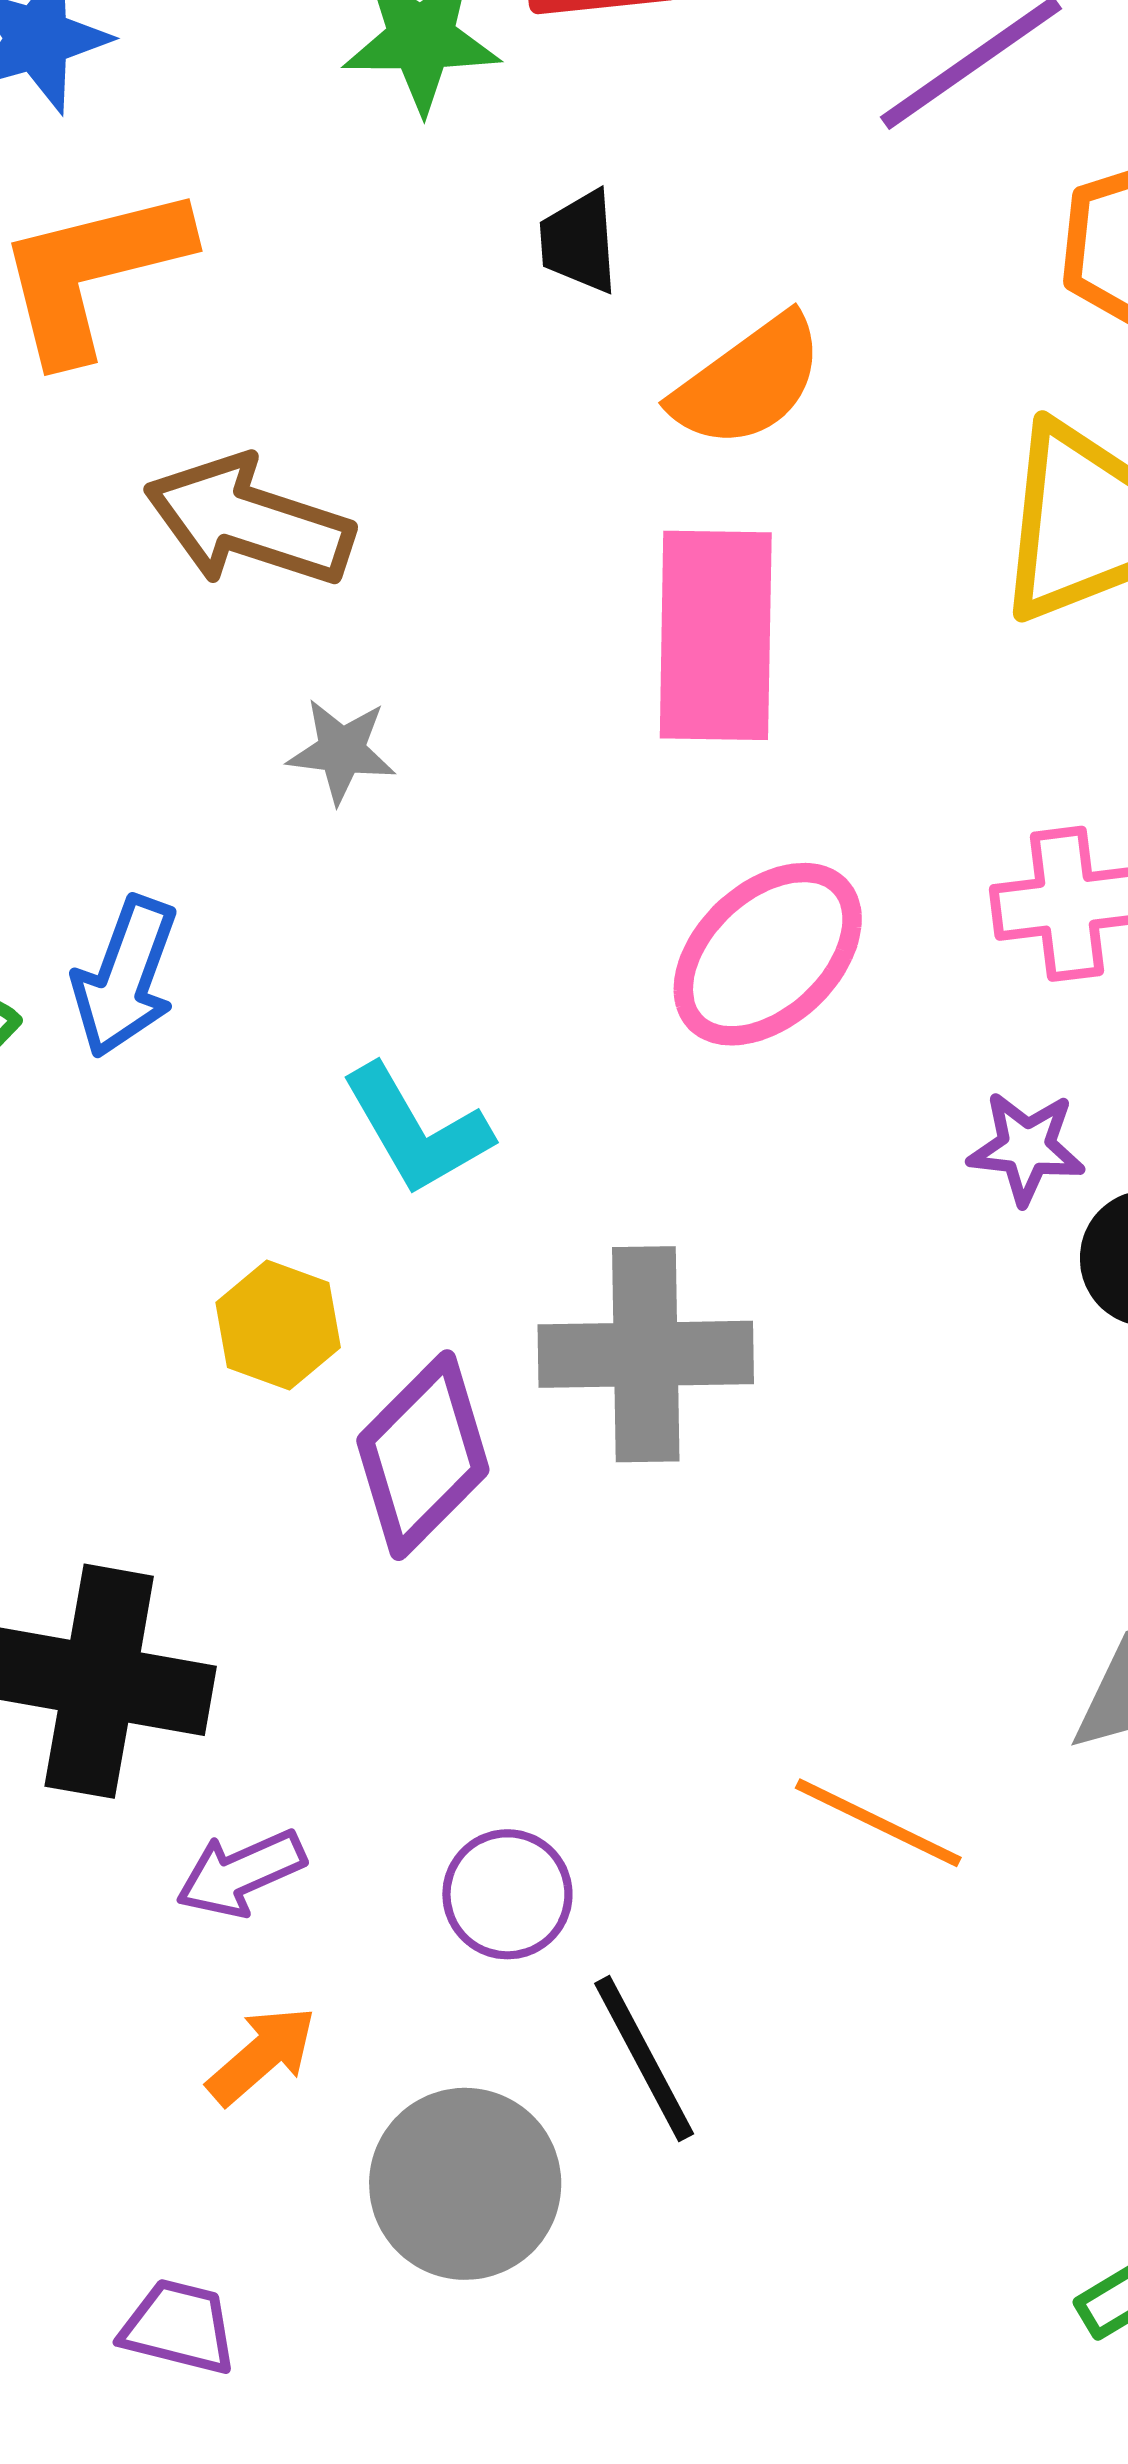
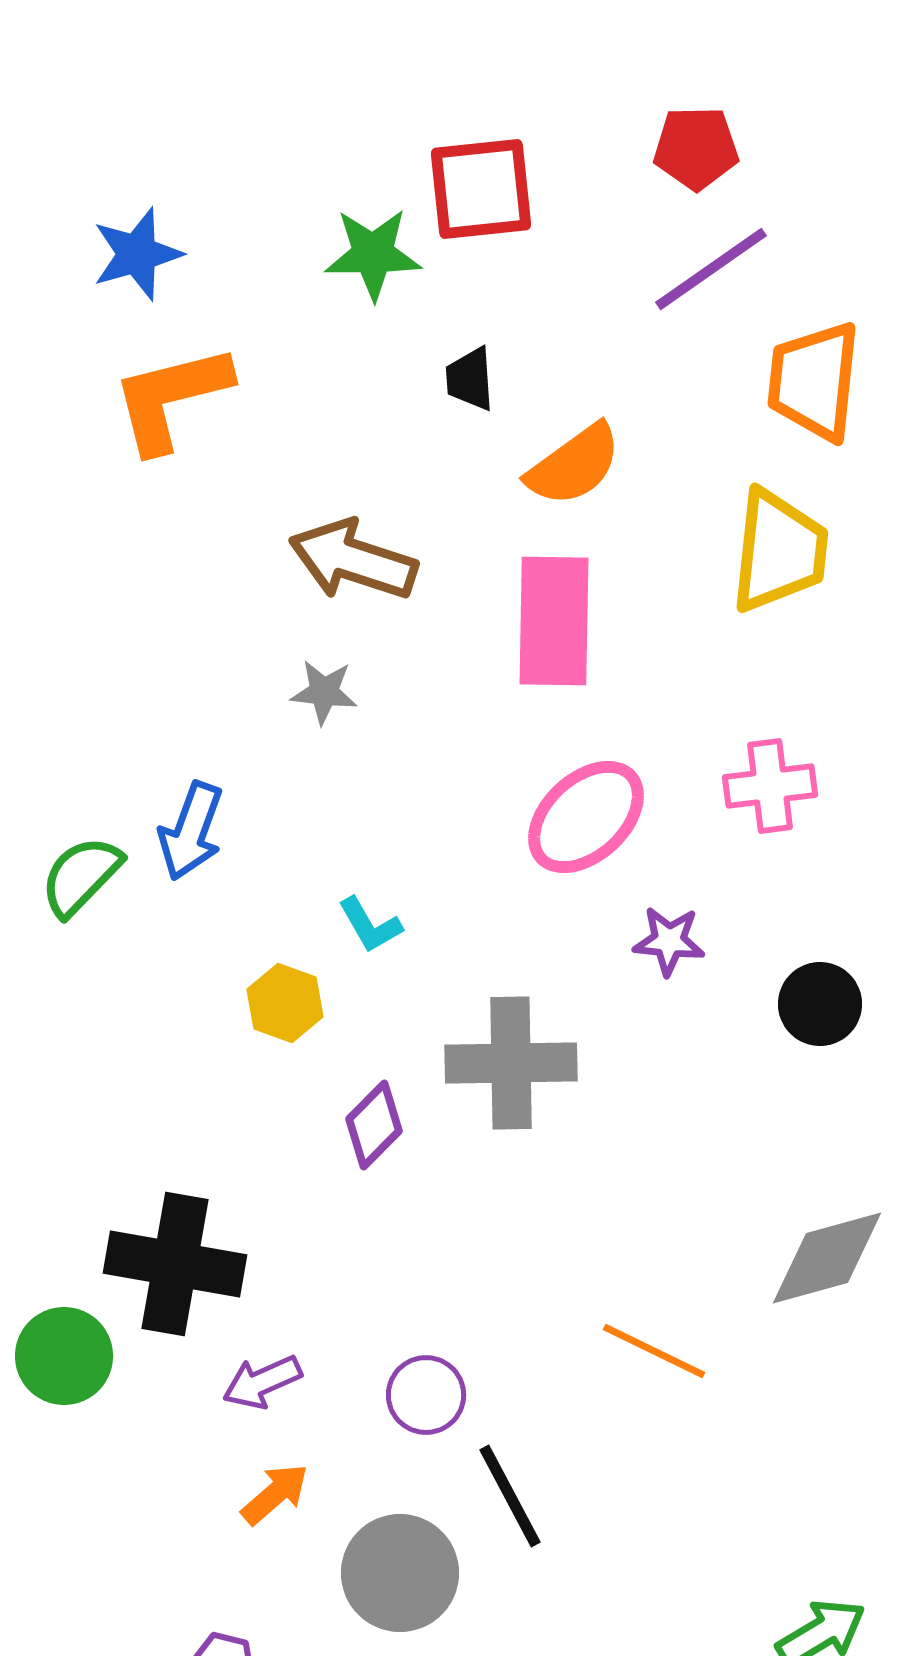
brown arrow: (249, 522) -> (353, 560), moved
cyan L-shape: (416, 1130) -> (370, 925), size x0.7
purple star: (1026, 1148) -> (669, 941), moved
yellow hexagon: (278, 1325) -> (285, 1003), moved
purple diamond: (423, 1455) -> (374, 1125), size x0.7

